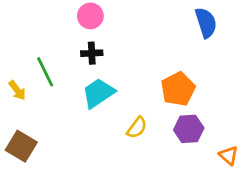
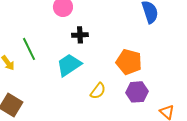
black cross: (92, 53) -> (80, 35), moved
orange pentagon: (178, 89) -> (129, 62), turned -30

